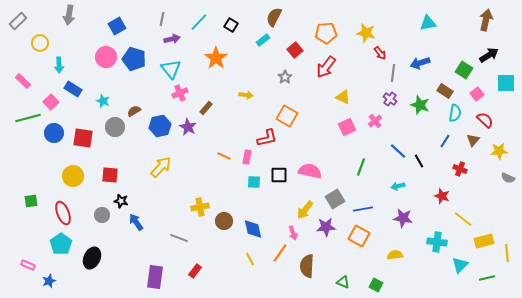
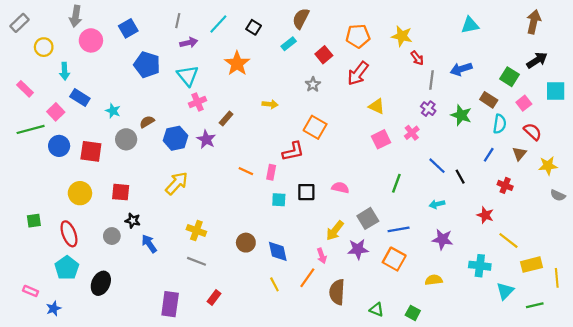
pink circle: (106, 57) -> (91, 40), moved
pink semicircle: (310, 171) -> (340, 188), size x0.7
yellow cross: (200, 207) -> (196, 231), moved, turned 30

